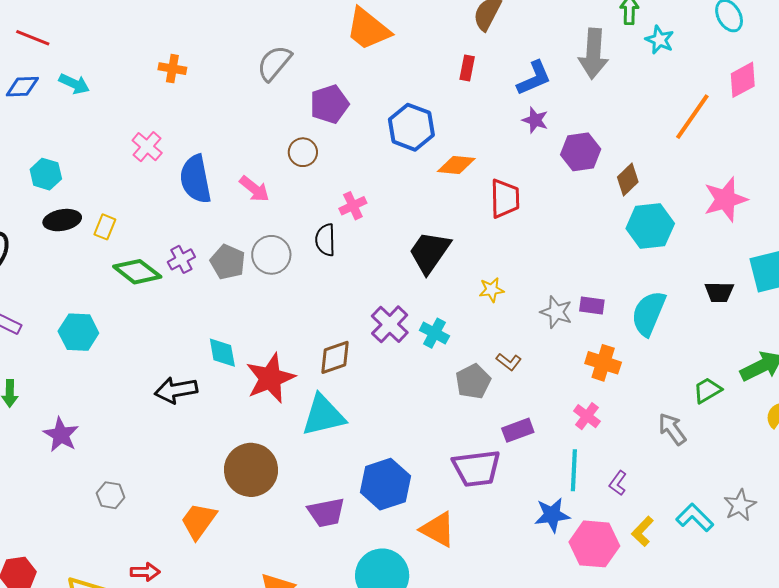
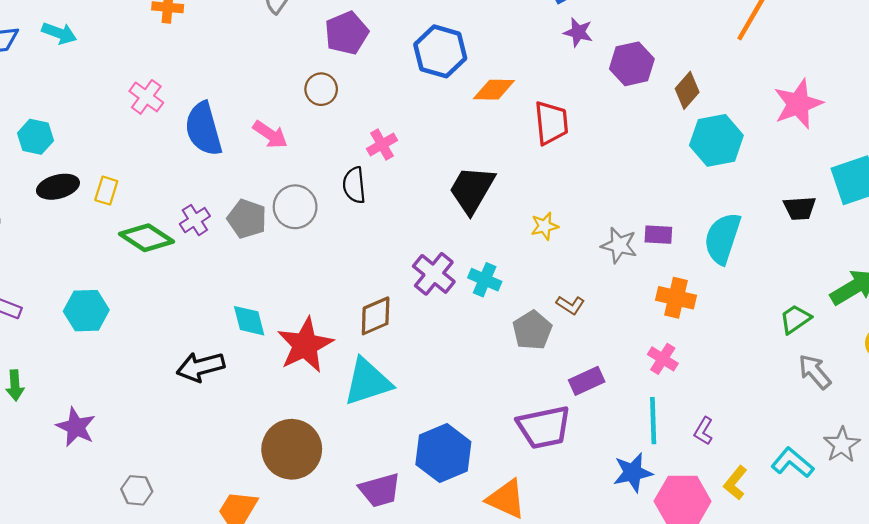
gray arrow: (672, 429) -> (815, 372), moved

